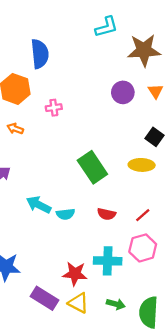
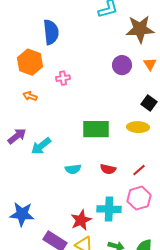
green rectangle: (92, 167) -> (96, 129), turned -56
cyan arrow: (39, 205) -> (41, 146), moved, turned -65
red star: (75, 274) -> (81, 220), turned -30

